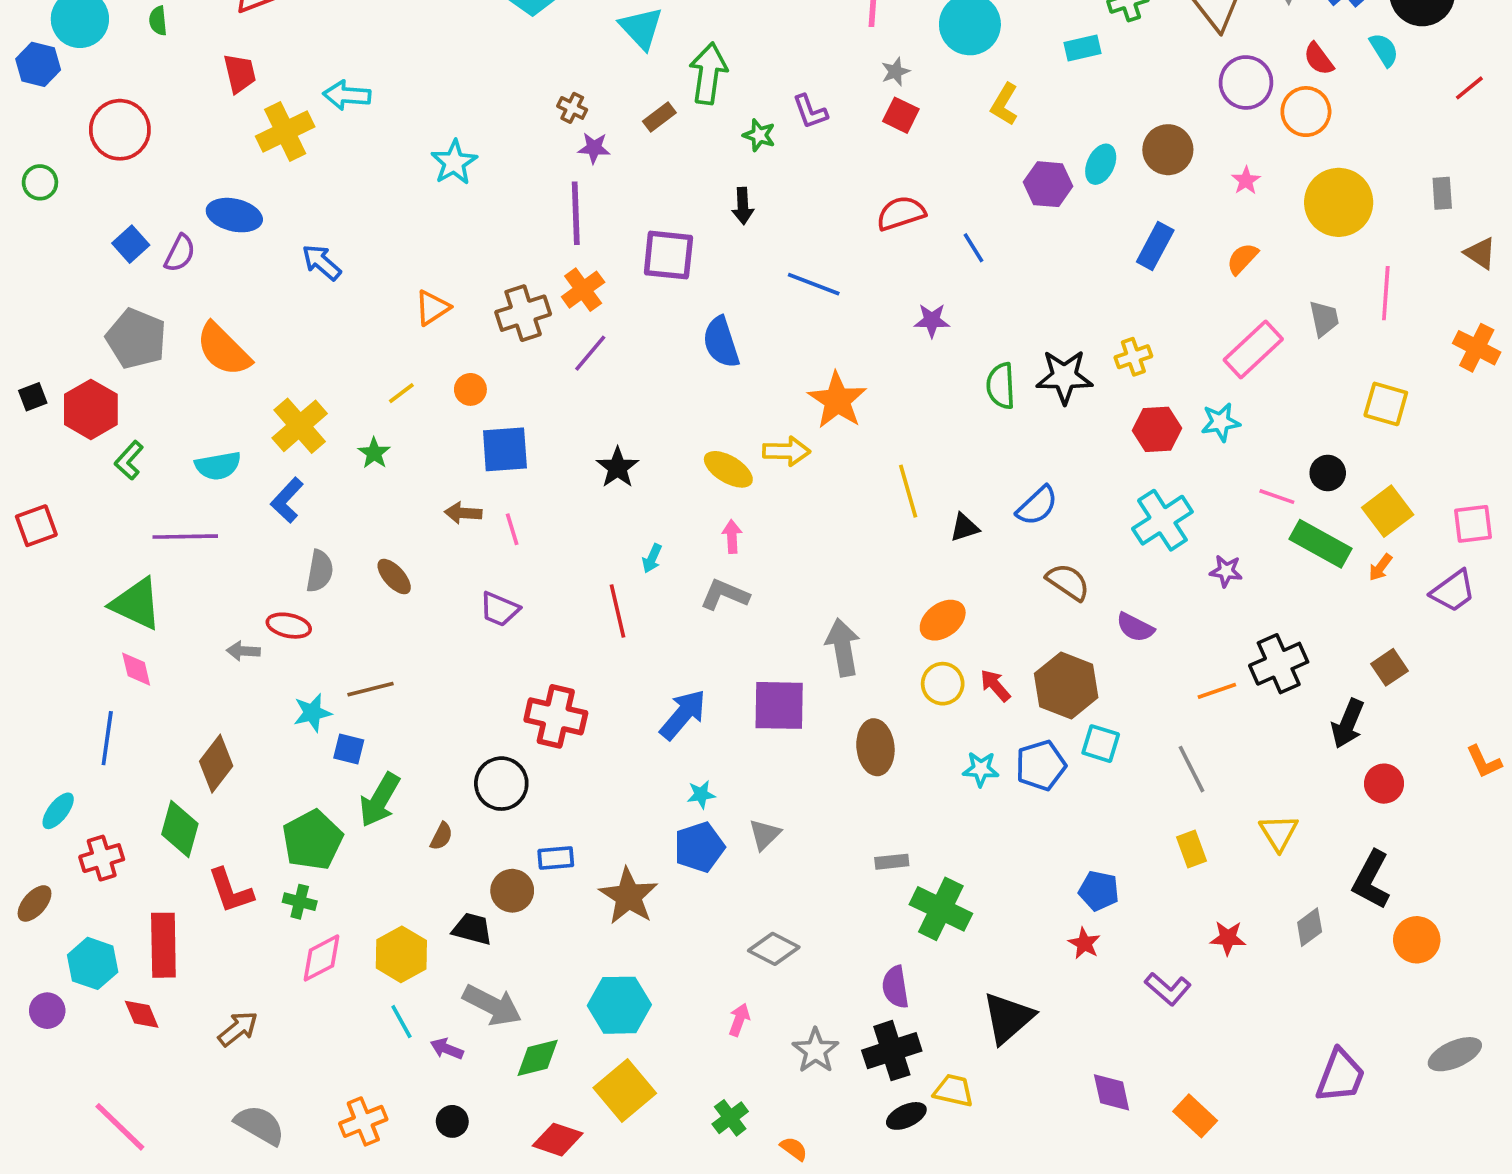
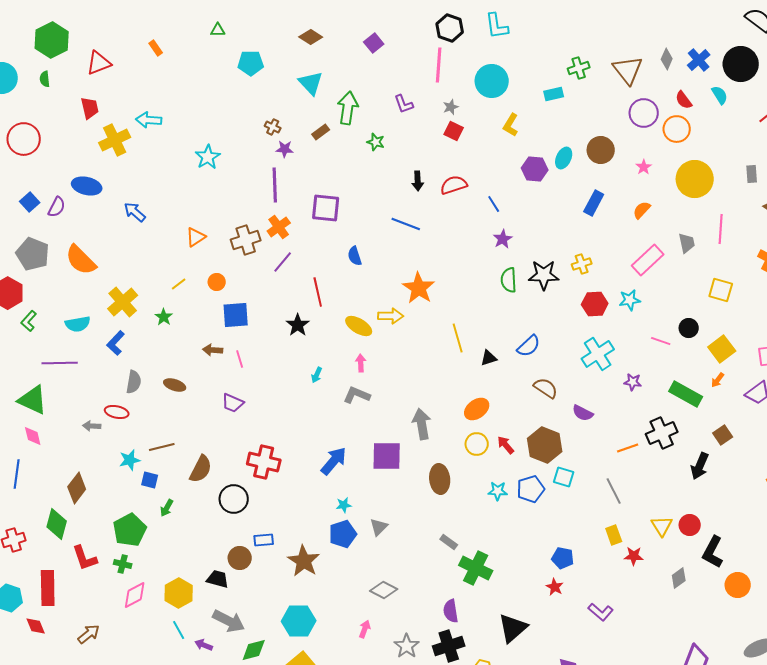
purple L-shape: (810, 112) -> (404, 104), moved
black arrow: (743, 206) -> (418, 181), moved
purple star: (932, 320) -> (503, 239), moved, turned -30
blue semicircle: (721, 342) -> (355, 256), size x0.7
green rectangle: (1320, 544) -> (686, 394), moved
brown ellipse: (394, 577) -> (175, 385), turned -30
red line: (618, 611) -> (318, 292), moved
red circle: (1384, 784) -> (690, 525), moved
green arrow: (380, 800) -> (167, 508), size x0.6
brown semicircle: (441, 836) -> (201, 469), moved, size x1.8
gray rectangle: (892, 862) -> (449, 542), turned 42
red star: (1228, 938) -> (634, 556), moved

